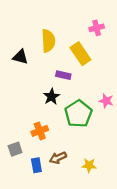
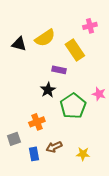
yellow semicircle: (48, 41) -> (45, 38), turned 60
black triangle: (20, 57) -> (19, 44), moved

